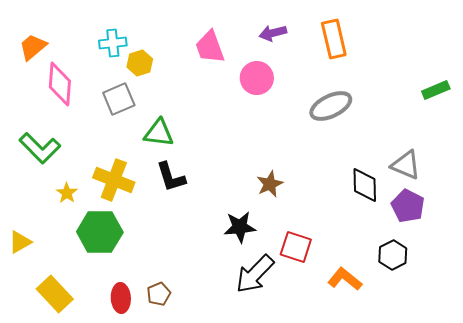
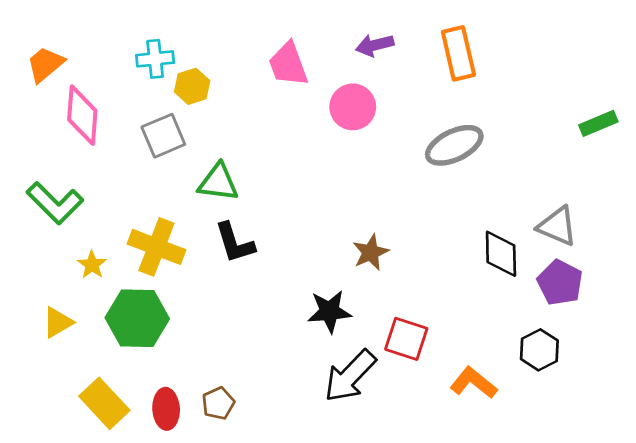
yellow triangle: (20, 242) -> (58, 322), moved
yellow rectangle: (55, 294) -> (104, 403), moved

